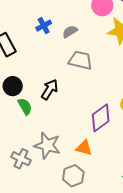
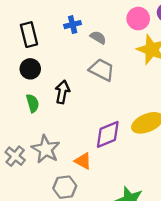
gray semicircle: (70, 32) -> (98, 37), turned 49
black circle: (13, 86) -> (30, 69), moved
black arrow: (50, 89) -> (62, 92), turned -35

